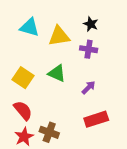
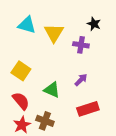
black star: (91, 24) -> (94, 24), moved
yellow triangle: (59, 36) -> (54, 33), turned -50
green triangle: (57, 73) -> (52, 90), moved

